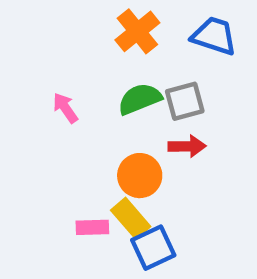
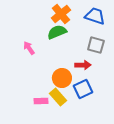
green semicircle: (140, 99) -> (57, 32), moved
gray square: (185, 101) -> (96, 45), moved, turned 30
blue square: (153, 248) -> (83, 89), moved

